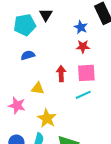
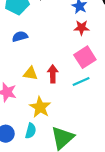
pink square: (86, 73) -> (85, 57), turned -30
red arrow: (61, 74) -> (53, 74), moved

